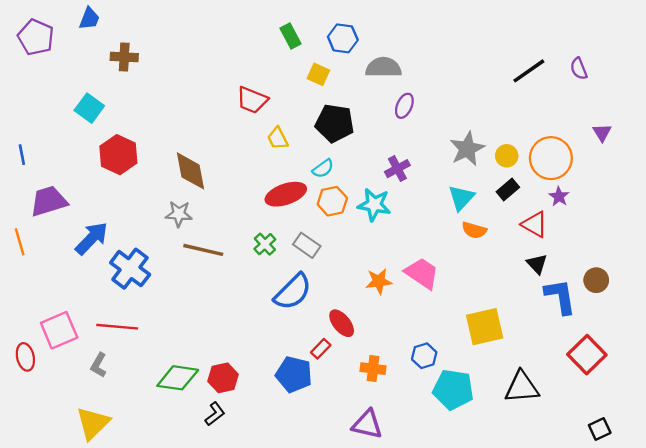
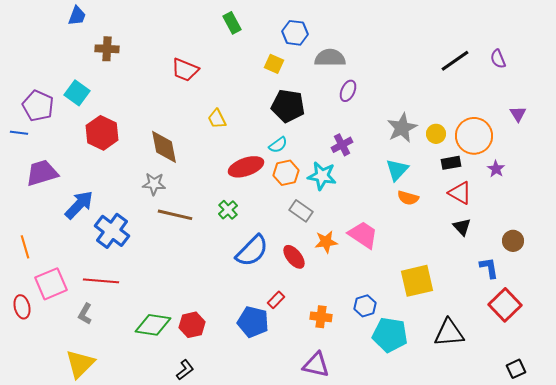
green rectangle: (290, 36) -> (232, 23), moved
purple pentagon: (36, 37) -> (38, 106), moved
red trapezoid: (252, 100) -> (185, 70), moved
yellow trapezoid: (278, 138) -> (217, 119), moved
blue line: (22, 155) -> (19, 133), turned -72
black rectangle: (508, 190) -> (451, 163), moved, turned 30
purple star: (559, 196) -> (496, 169), moved
orange line: (20, 242) -> (25, 247), moved
gray rectangle: (307, 245) -> (301, 211), moved
blue L-shape: (560, 296) -> (489, 268), moved, size x0.7
red ellipse: (342, 323) -> (294, 257), moved
black L-shape: (215, 414) -> (185, 370), moved

